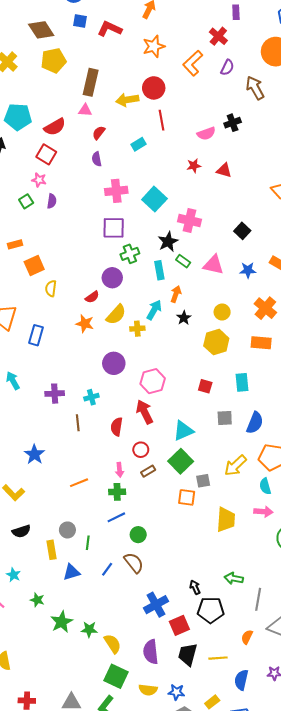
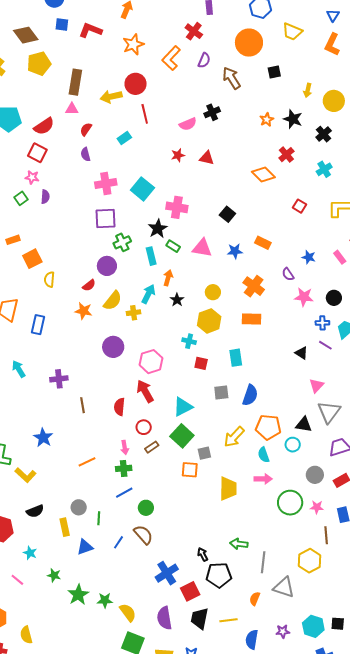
cyan cross: (91, 397) -> (189, 341), moved, turned 32

